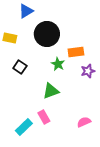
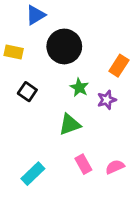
orange rectangle: (76, 52) -> (119, 66), moved, turned -49
purple star: (88, 71) -> (107, 100), moved
pink rectangle: (44, 117) -> (83, 164), moved

